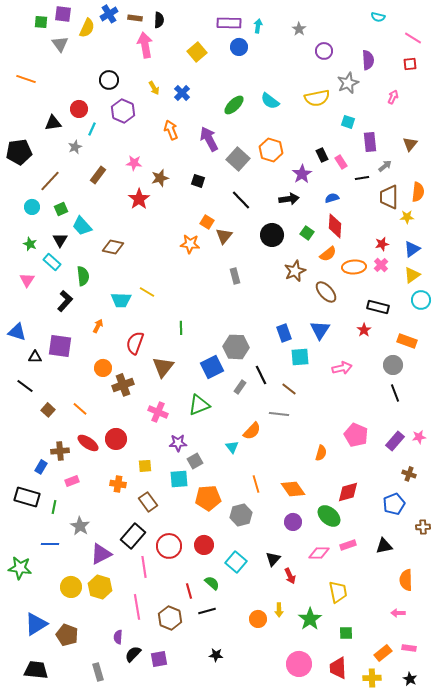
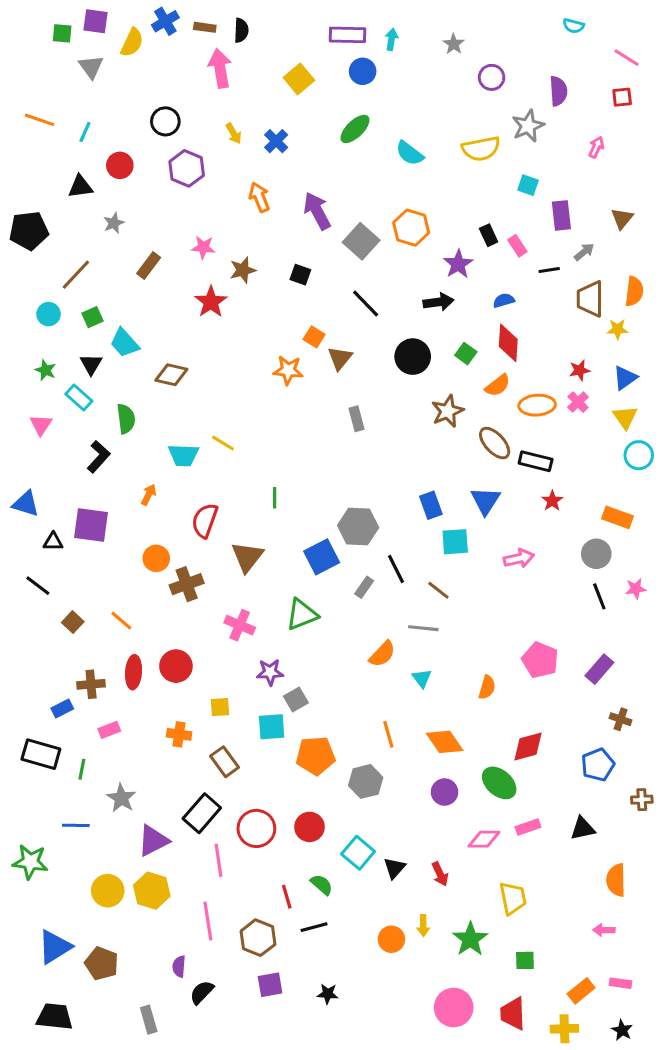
green ellipse: (234, 105) -> (355, 129), moved
cyan line: (92, 129) -> (85, 132), moved
yellow triangle: (412, 275) -> (625, 417), turned -30
black rectangle: (378, 307) -> (536, 461), moved
pink star: (419, 437) -> (636, 589), moved
red ellipse: (88, 443) -> (133, 672), turned 60
cyan triangle: (232, 447) -> (422, 678), moved
blue rectangle: (41, 467) -> (62, 709), turned 32
black triangle: (273, 559) -> (394, 868), moved
purple square: (159, 659) -> (270, 985), moved

